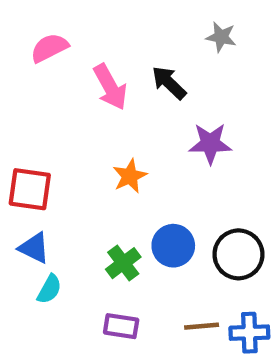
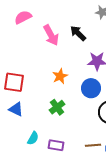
blue circle: (173, 246) -> (91, 88), moved
green cross: (123, 263) -> (57, 107), moved
cyan semicircle: (49, 289) -> (33, 138), moved

